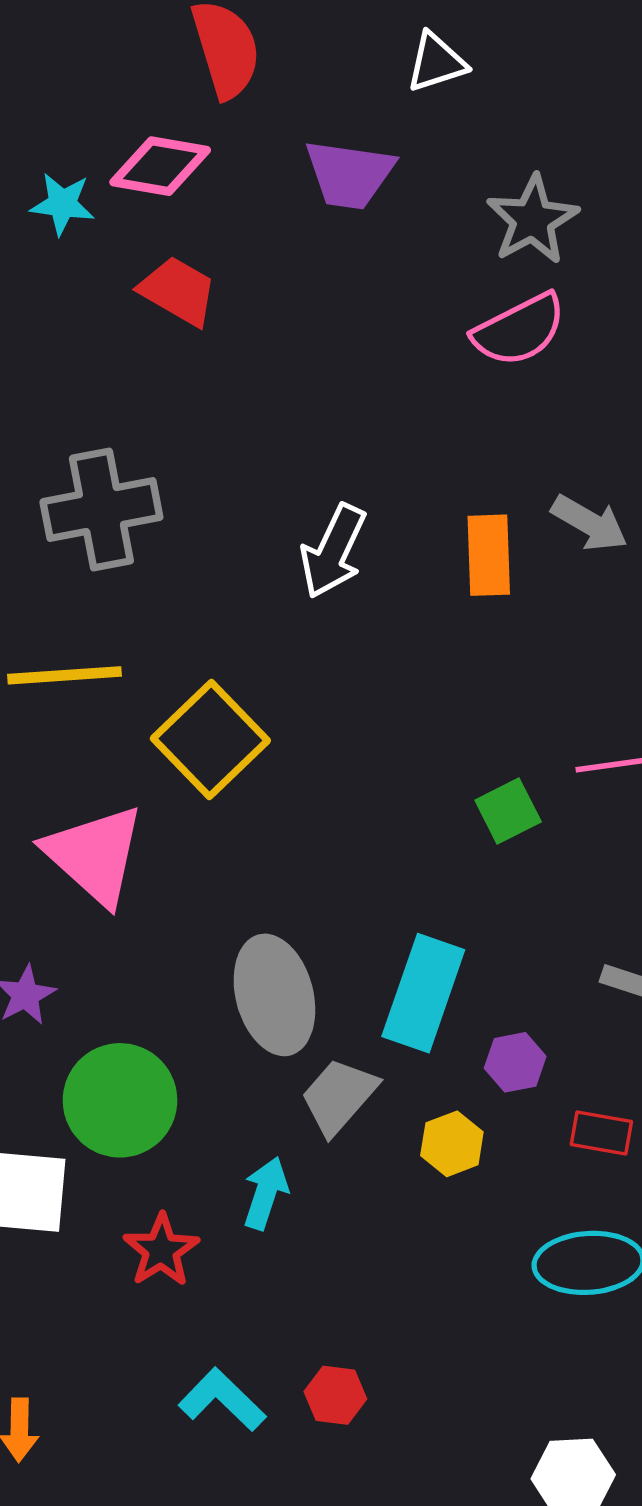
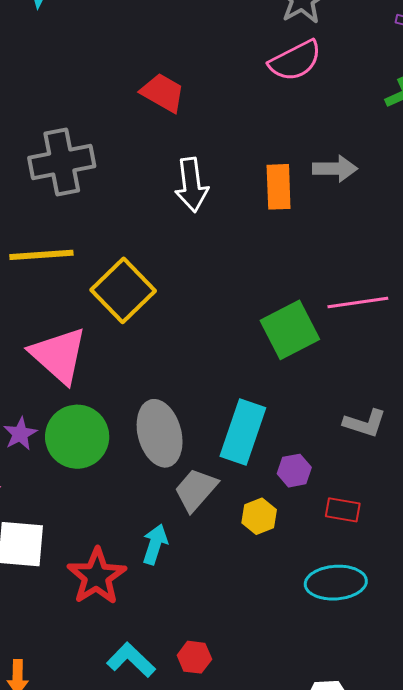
red trapezoid: (178, 291) -> (163, 93), moved
gray arrow: (590, 523) -> (335, 169), turned -30
white arrow: (333, 551) -> (191, 185), turned -32
green square: (508, 811) -> (290, 330), size x1.6
green circle: (120, 1100) -> (77, 437), moved
red star: (161, 1250) -> (97, 576), size x1.4

